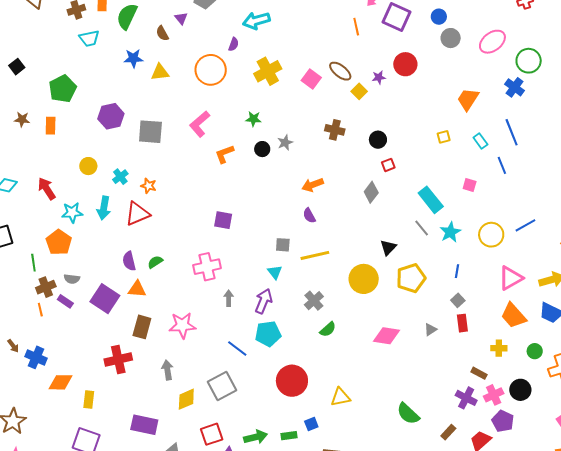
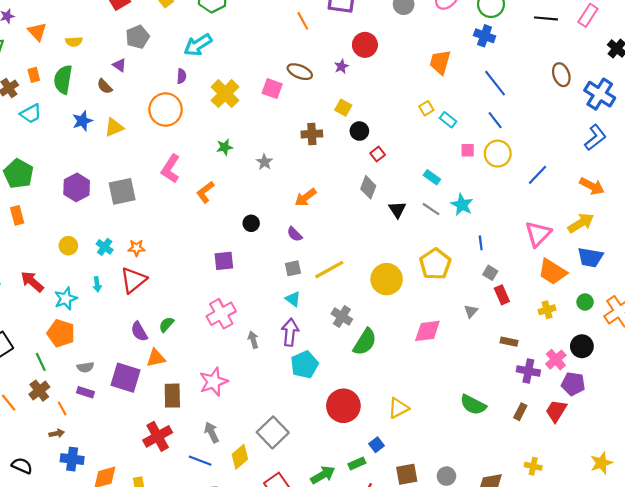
yellow square: (359, 91) -> (343, 108), moved
cyan rectangle: (480, 141) -> (448, 120), moved
black circle: (262, 149) -> (251, 223), moved
cyan rectangle: (431, 200) -> (432, 177), size x0.6
cyan arrow: (104, 208) -> (97, 284), size x0.6
purple semicircle: (309, 216) -> (295, 234), moved
yellow circle: (491, 235) -> (498, 154), moved
black triangle: (388, 247) -> (397, 210), moved
brown cross: (46, 287) -> (39, 391), moved
green semicircle: (328, 329) -> (365, 342), size x1.5
brown arrow: (13, 346) -> (57, 433), moved, turned -48
blue line: (237, 348) -> (200, 461), moved
brown rectangle: (479, 373) -> (509, 342), moved

